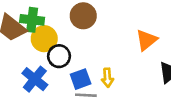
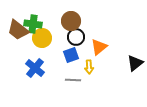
orange triangle: (146, 40) -> (99, 47), moved
black circle: (59, 56) -> (76, 37), moved
blue square: (81, 79) -> (71, 55), moved

